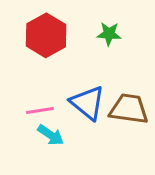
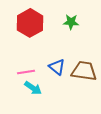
blue triangle: (87, 103) -> (57, 67), size x0.7

